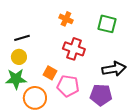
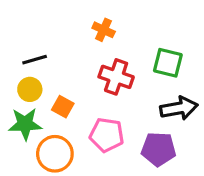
green square: (107, 24) -> (168, 63), moved
orange square: (50, 73) -> (63, 107), moved

